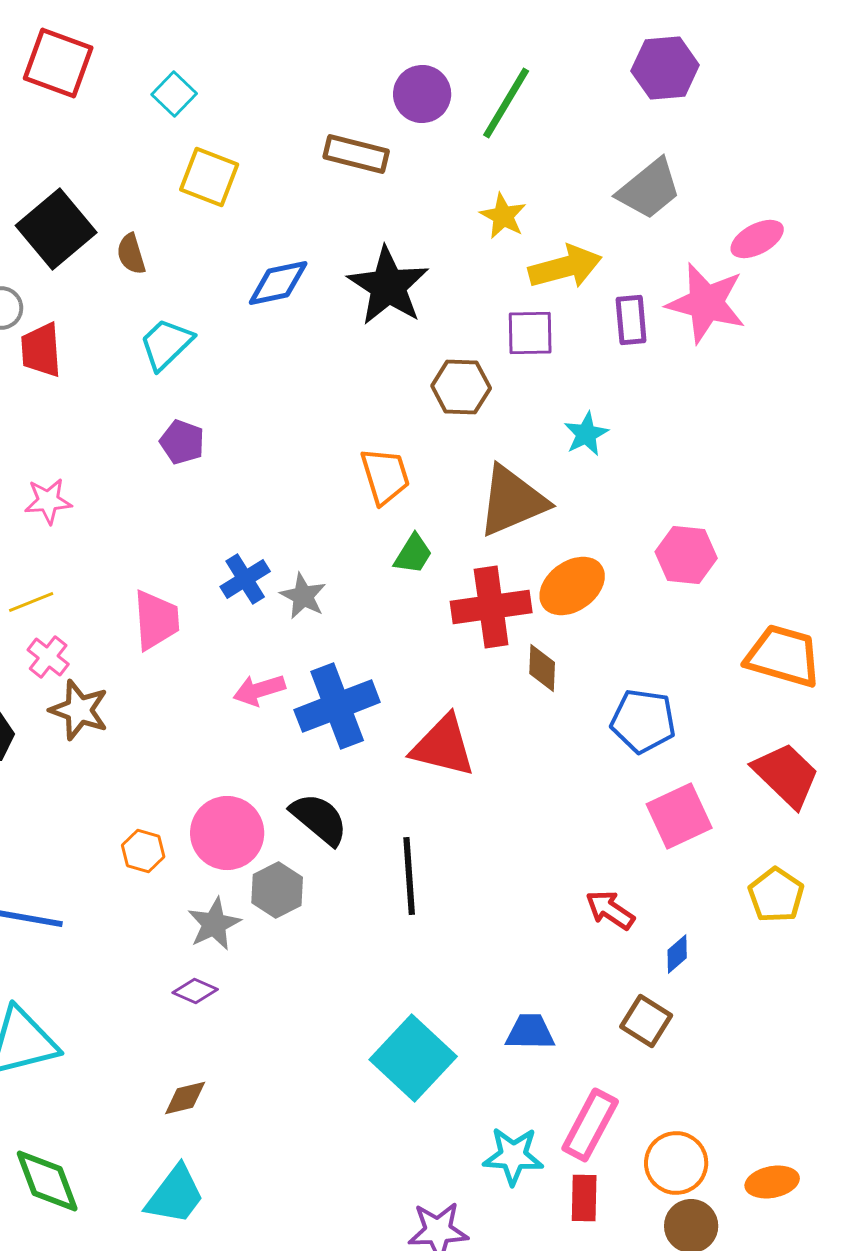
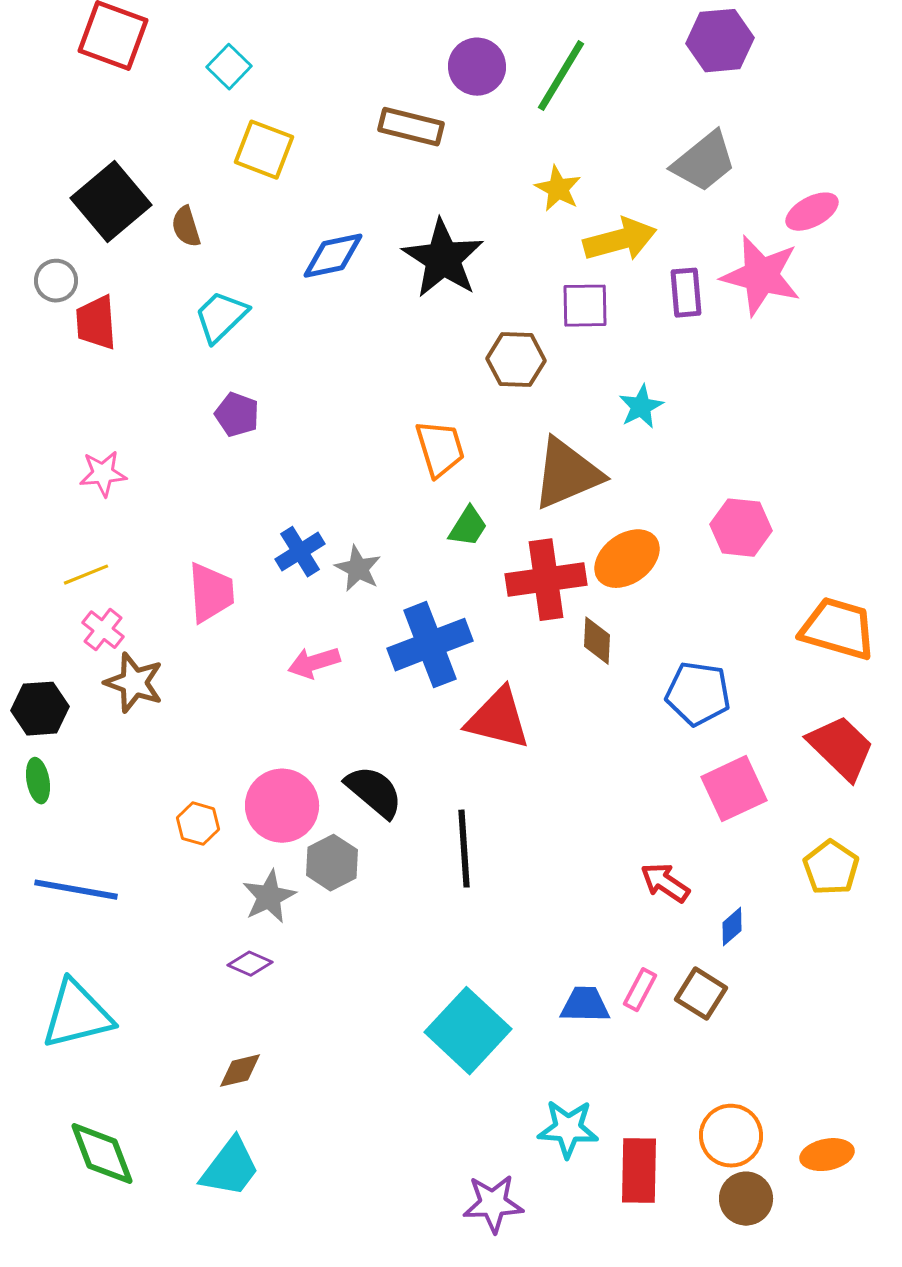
blue cross: (337, 706) -> (430, 645), moved
pink rectangle: (590, 1125) -> (640, 990), moved, size x0.6
red rectangle: (584, 1198) -> (639, 1171), size x1.4

